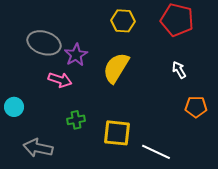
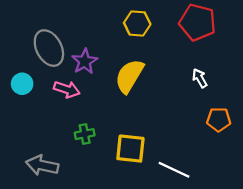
gray ellipse: (44, 43) -> (49, 48), turned 44
cyan circle: (14, 107) -> (22, 84), moved

